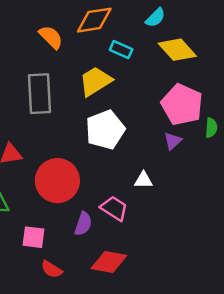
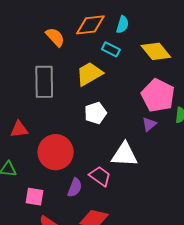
cyan semicircle: (155, 18) -> (122, 25), moved, turned -30
white pentagon: (105, 130) -> (95, 113), size x0.7
white triangle: (144, 180) -> (125, 155), size x1.8

